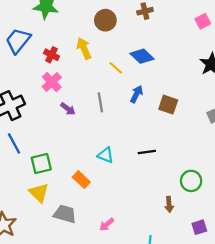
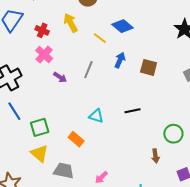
gray line: (100, 102) -> (88, 70), turned 36

